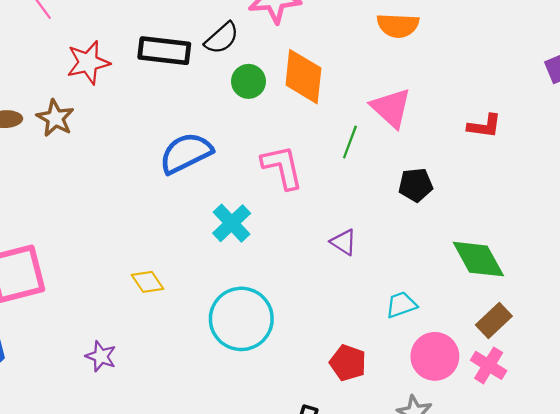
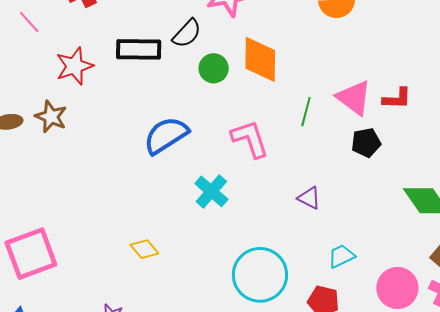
pink triangle: (391, 108) -> (354, 98), moved
red L-shape: (484, 126) -> (397, 99), moved
cyan trapezoid: (401, 305) -> (341, 256), moved
cyan circle: (241, 319) -> (260, 275), moved

